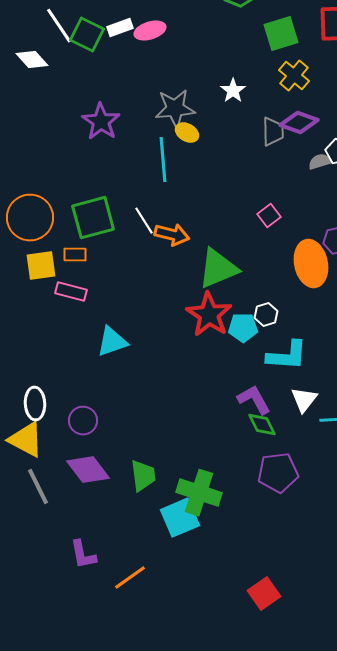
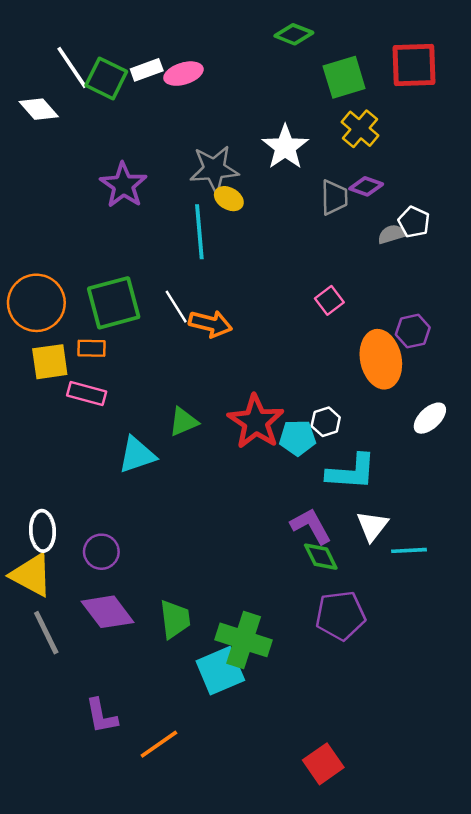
white star: (233, 91) -> (285, 147), size x1.5
purple diamond: (299, 123) -> (366, 186), size x0.7
green triangle: (218, 269) -> (183, 422), moved, size x0.6

